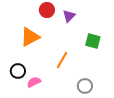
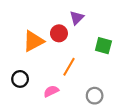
red circle: (47, 10) -> (59, 33), moved
pink semicircle: (34, 82) -> (51, 91), moved

